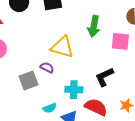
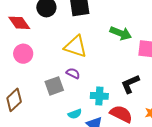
green arrow: (94, 26) -> (121, 33), turned -80
yellow triangle: (62, 47) -> (76, 46), moved

